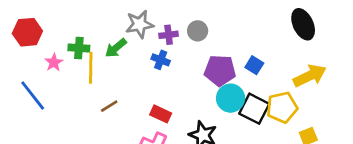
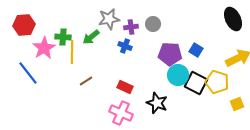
pink star: (54, 63) -> (44, 48), size x1.6
yellow pentagon: (282, 107) -> (217, 82), turned 30

